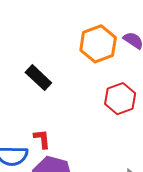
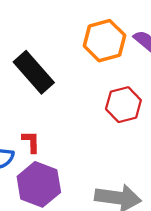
black rectangle: (38, 78) -> (34, 72), size x1.4

